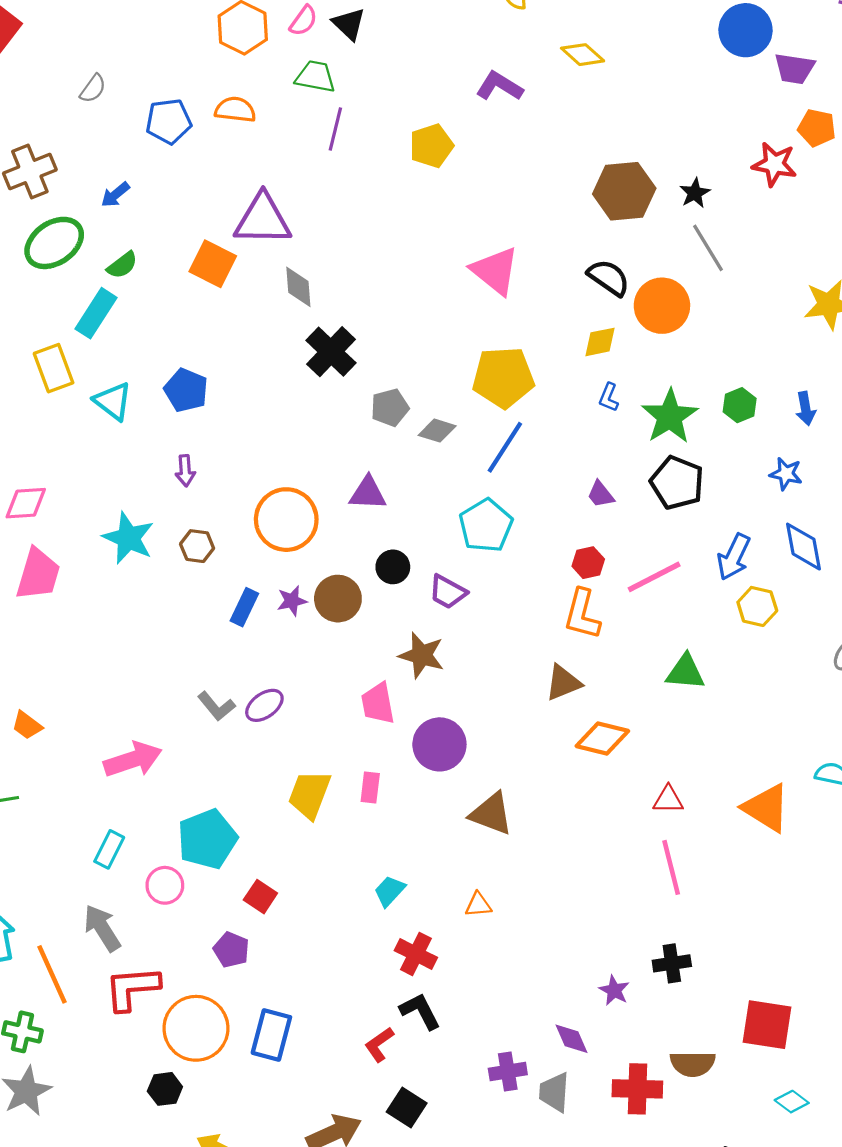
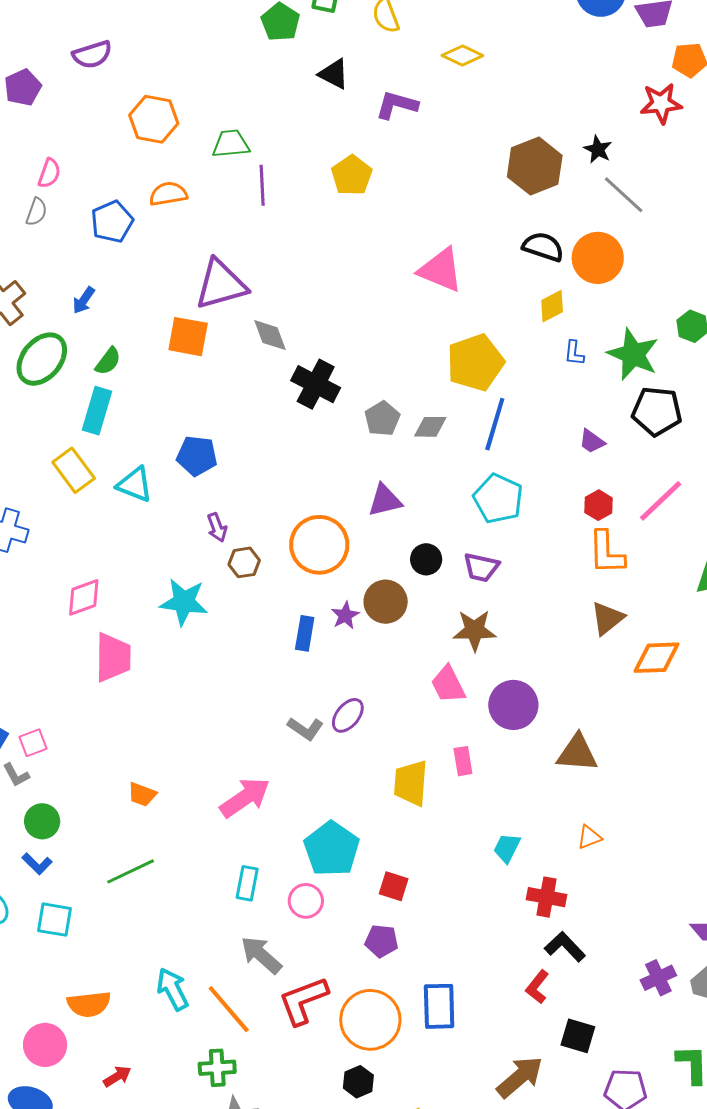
pink semicircle: (303, 21) -> (49, 173), moved
black triangle: (349, 24) -> (334, 74), moved
brown hexagon: (197, 546) -> (244, 562), moved

